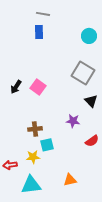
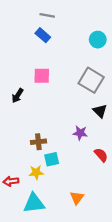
blue rectangle: (39, 32) -> (43, 35), turned -48
pink square: (38, 87) -> (42, 76), moved, turned -35
red semicircle: (92, 141) -> (101, 155), turned -96
orange triangle: (70, 180) -> (77, 198), turned -40

